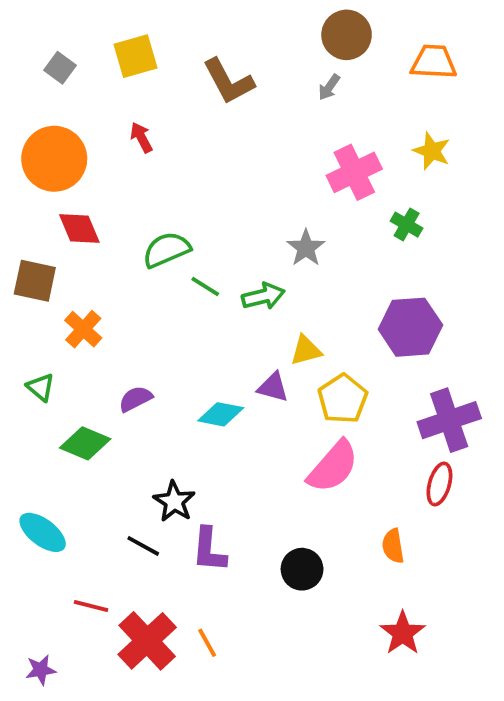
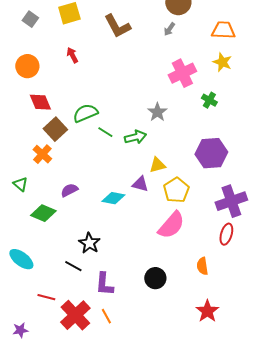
orange trapezoid: (434, 62) -> (223, 30), moved
orange circle: (54, 159) -> (27, 66), size x0.7
brown square: (35, 281) -> (55, 129), moved, turned 35
purple L-shape: (209, 550) -> (104, 284), moved

